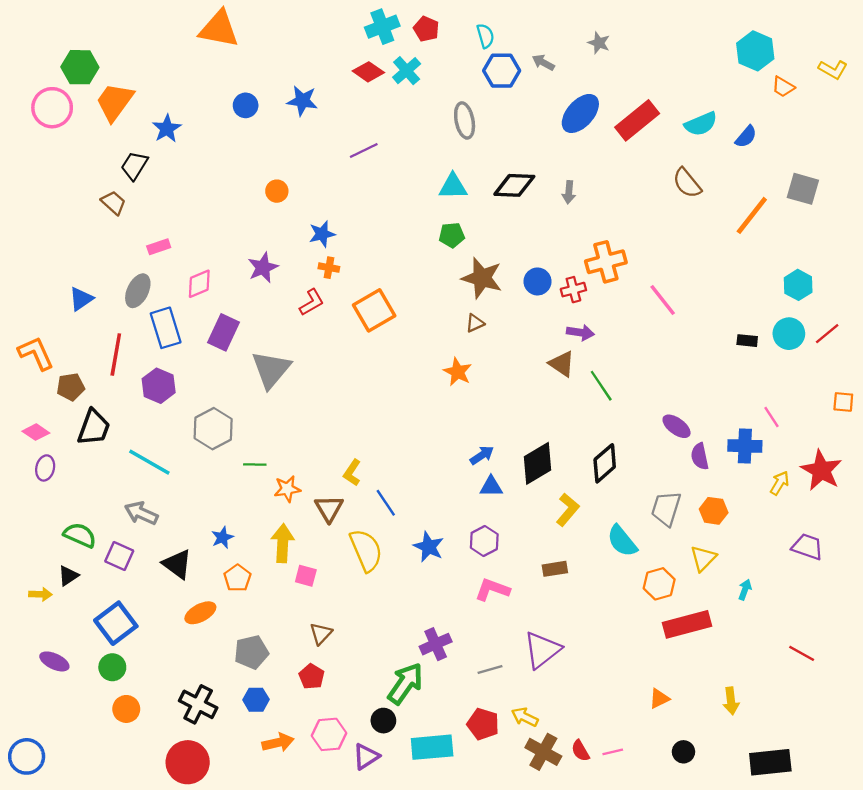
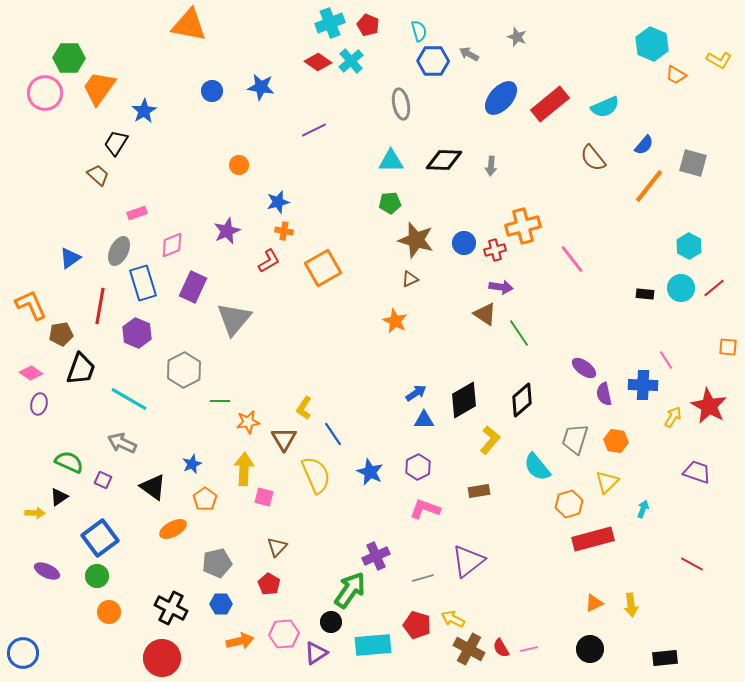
blue semicircle: (746, 137) -> (644, 145), moved
purple square: (119, 556) -> (103, 480), size x0.7
orange triangle: (659, 699) -> (594, 603), moved
black circle: (683, 752) -> (590, 649), size x1.4
black rectangle: (770, 762) -> (665, 658), size x0.7

